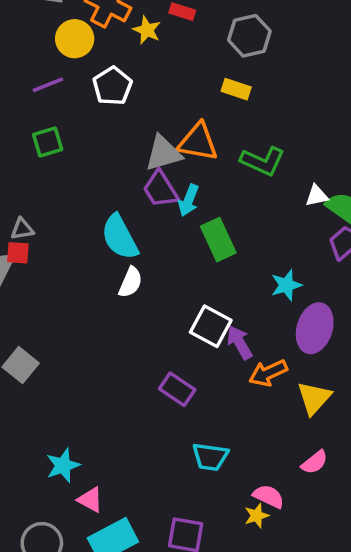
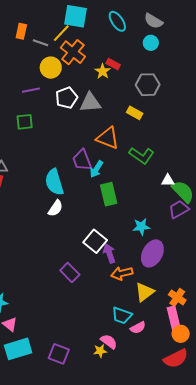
yellow star: (147, 30) -> (103, 71), moved
gray triangle: (163, 153) -> (90, 103), moved
cyan trapezoid: (210, 457) -> (122, 315), moved

